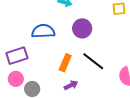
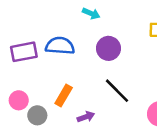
purple rectangle: (17, 56) -> (24, 52), moved
orange rectangle: (65, 63) -> (64, 96), moved

